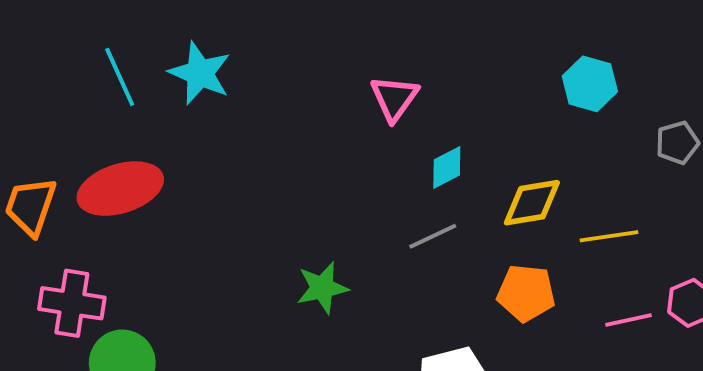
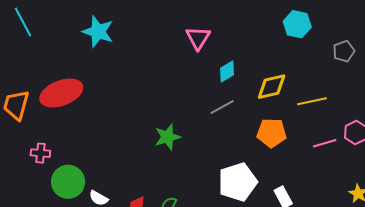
cyan line: (120, 77) -> (23, 22), moved
pink cross: (72, 303) -> (40, 153), size x0.6

